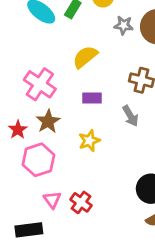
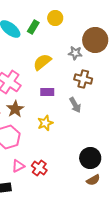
gray star: (124, 25) -> (75, 53), moved
pink triangle: (52, 200) -> (18, 166), turned 40

